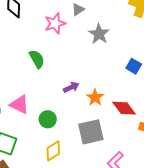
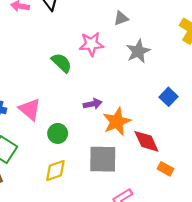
pink star: (55, 23) -> (91, 44), moved
green semicircle: (37, 59) -> (62, 63), turned -30
orange star: (95, 97) -> (117, 122), size x1.4

